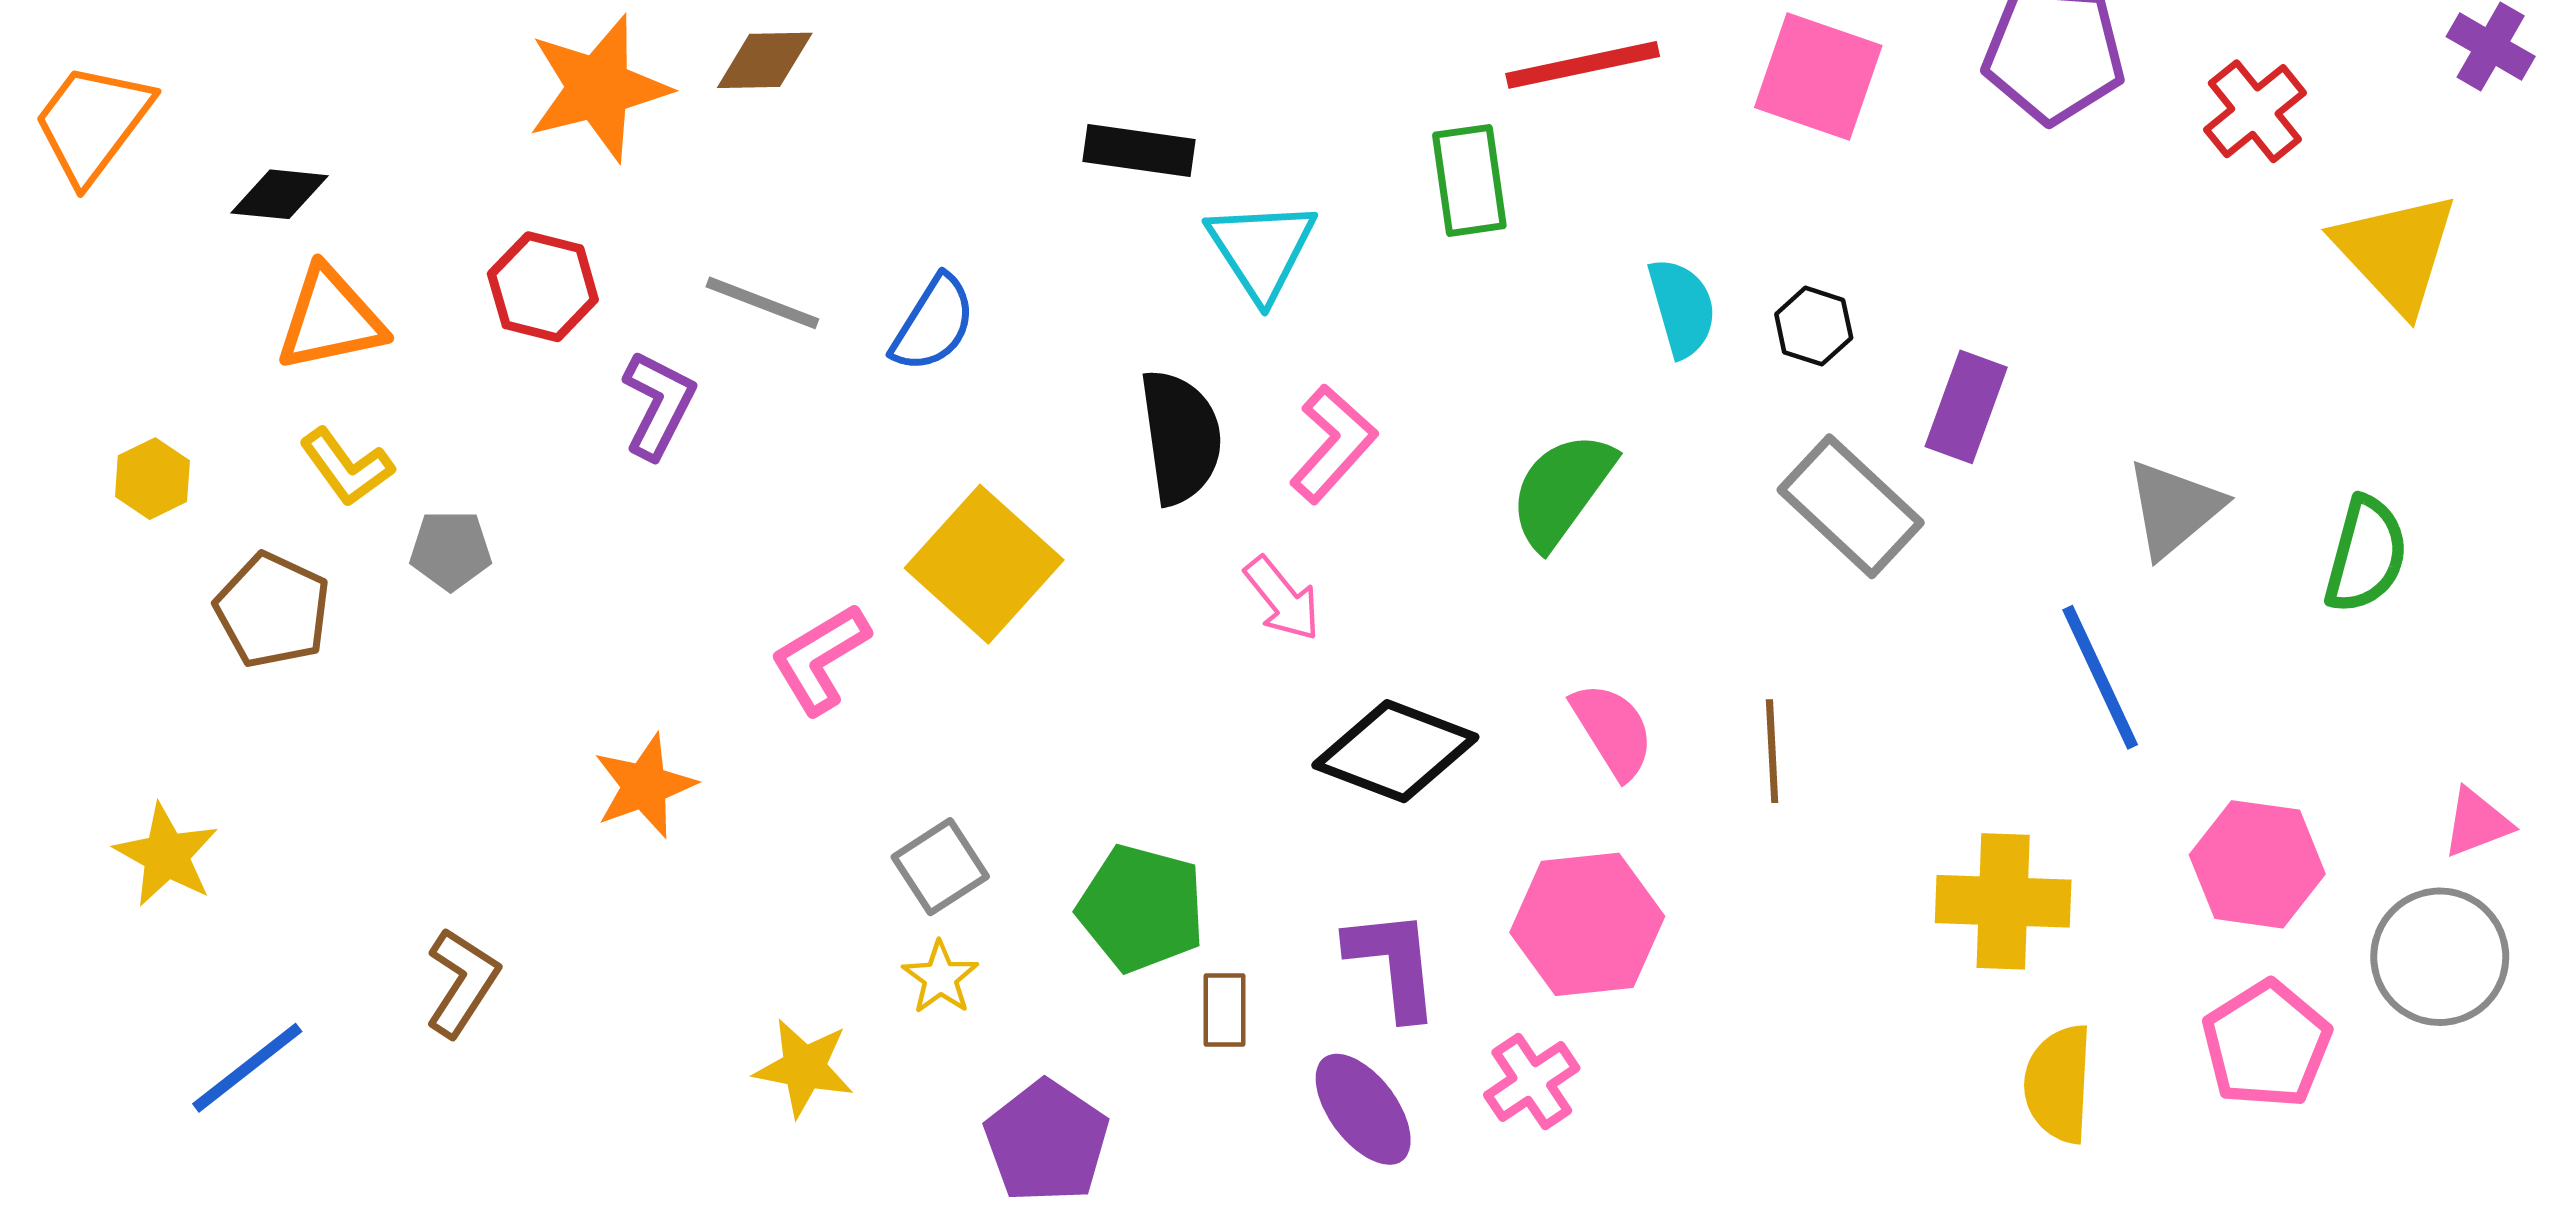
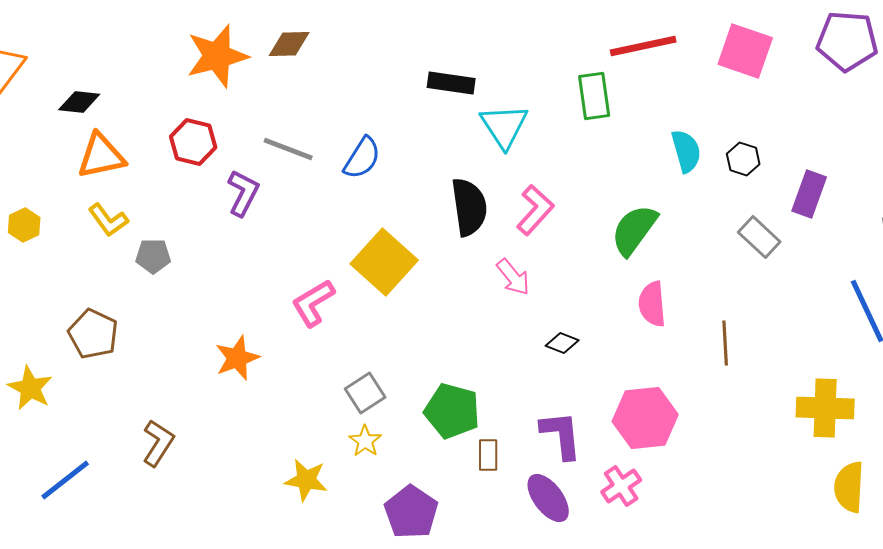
gray rectangle: (1851, 506) -> (759, 237), size x0.7
brown pentagon: (273, 610) -> (93, 334), moved
pink semicircle: (1613, 730) -> (652, 304), moved, turned -153
black diamond: (1395, 751) -> (562, 343), size x0.5

